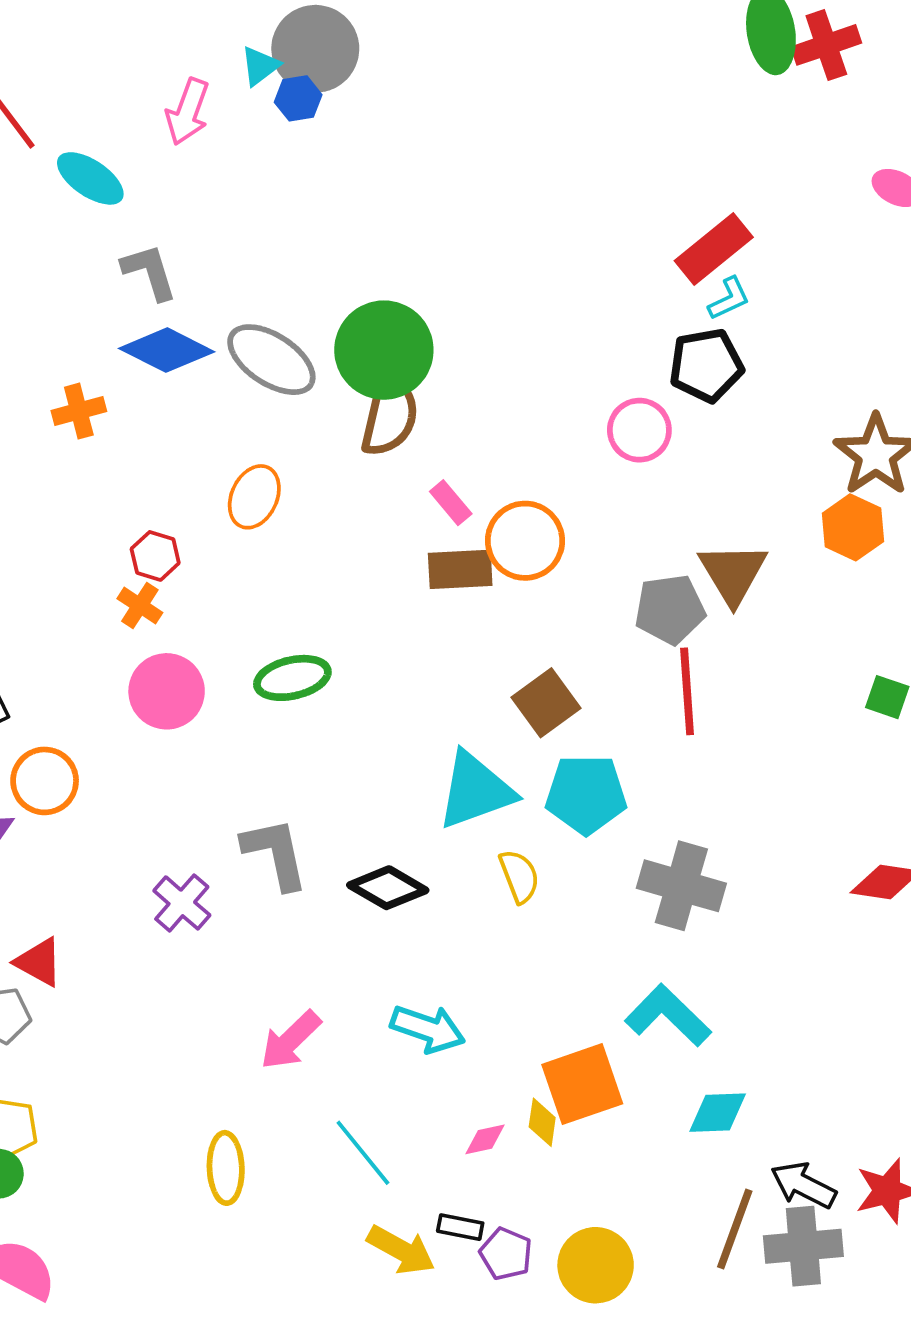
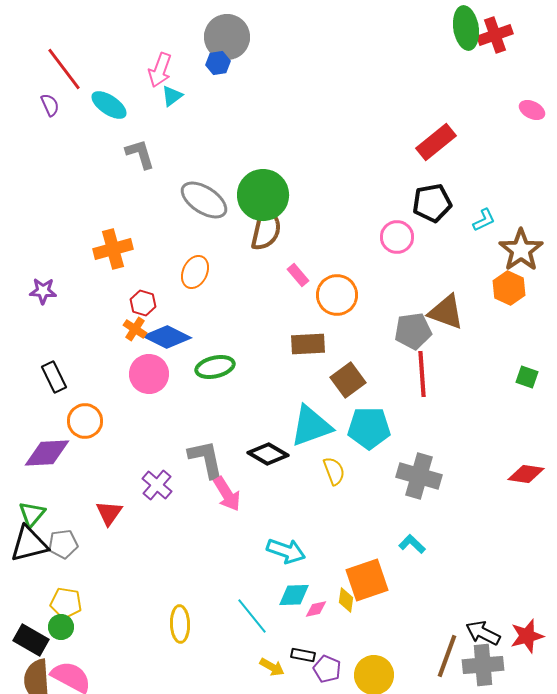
cyan triangle: (260, 66) -> (172, 96), moved
cyan L-shape: (729, 299) -> (484, 220), moved
blue diamond: (167, 350) -> (167, 337), moved
orange cross: (79, 411) -> (113, 249), moved, size x1.4
brown rectangle: (460, 569) -> (308, 344), moved
brown triangle: (733, 573) -> (446, 312), turned -39
black diamond: (388, 888) -> (268, 454), moved
red triangle: (39, 962) -> (109, 513), moved, turned 36
cyan L-shape: (668, 1015) -> (412, 544), size x0.6
pink arrow: (291, 1040) -> (227, 494), moved, turned -78
cyan diamond: (718, 1113) -> (294, 595), moved
yellow arrow: (401, 1250) -> (272, 667), size x0.7

